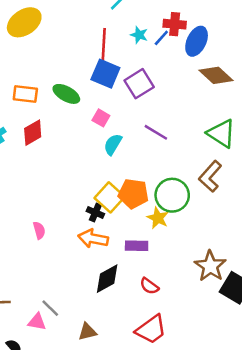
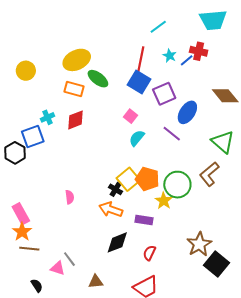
yellow ellipse: (24, 22) -> (77, 60), moved
blue ellipse: (197, 41) -> (187, 112), moved
green ellipse: (66, 94) -> (98, 79), moved
red semicircle: (149, 286) -> (149, 253), turned 70

